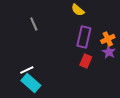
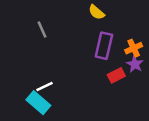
red rectangle: (86, 61) -> (116, 75), moved, turned 40
white line: (27, 70) -> (45, 86), moved

